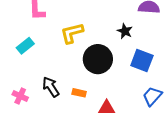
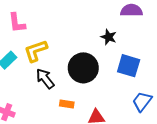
yellow L-shape: (72, 33) -> (36, 51), moved
black arrow: (51, 87) -> (45, 79), moved

